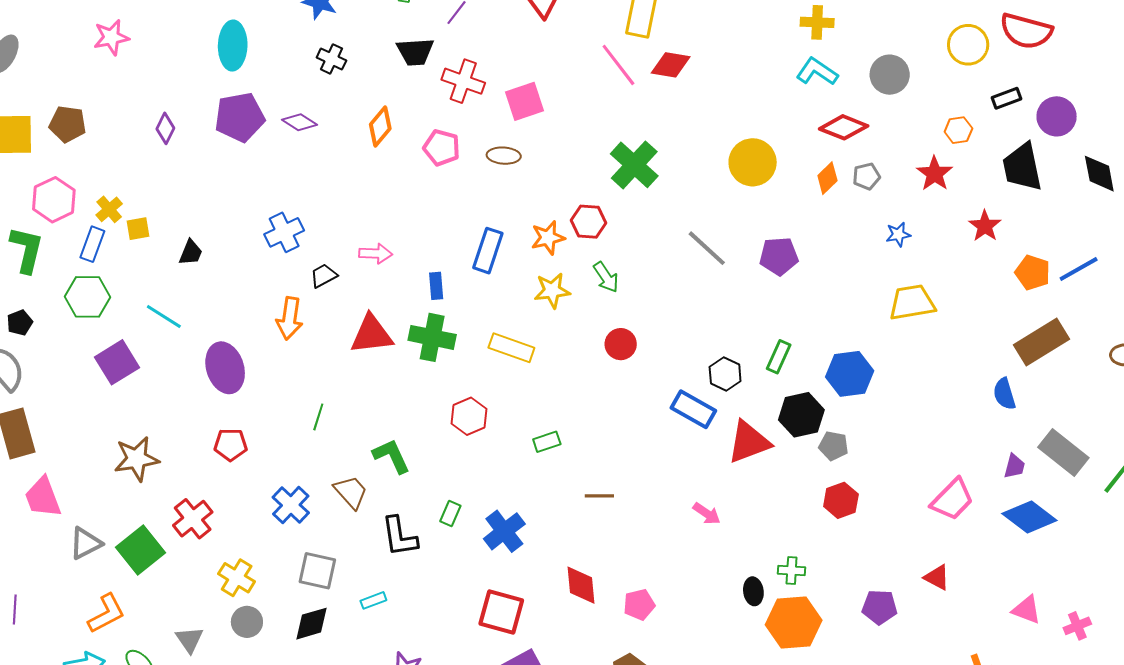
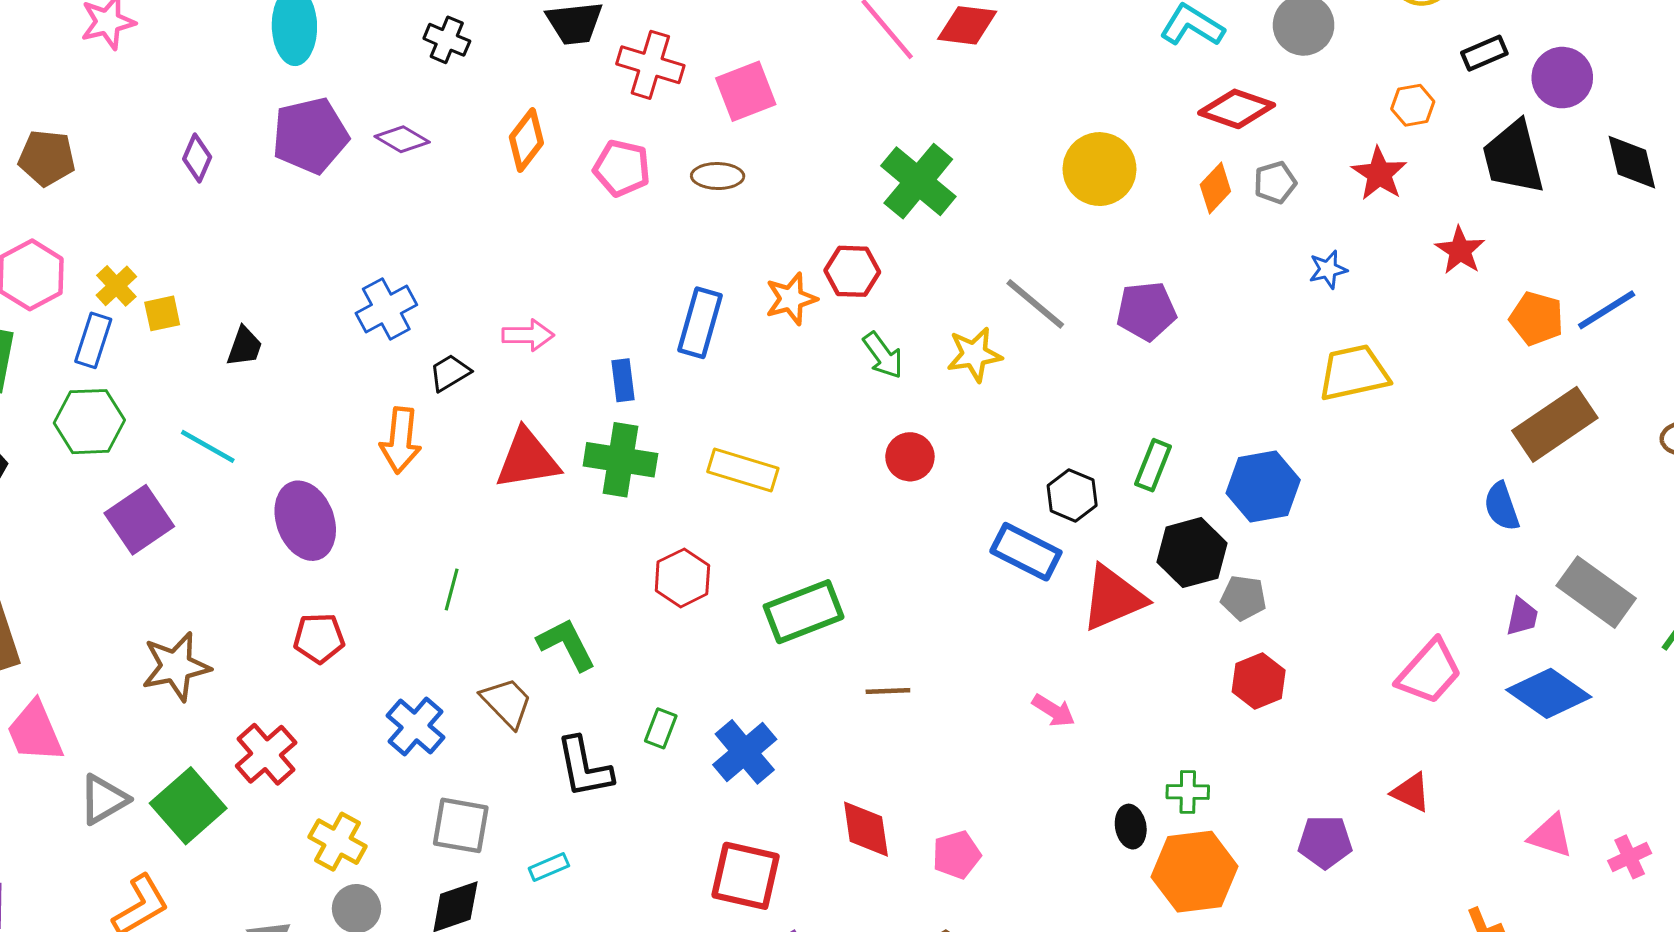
yellow star: (552, 291) -> (974, 355), moved
green rectangle: (547, 442) -> (804, 612), size x1.8

